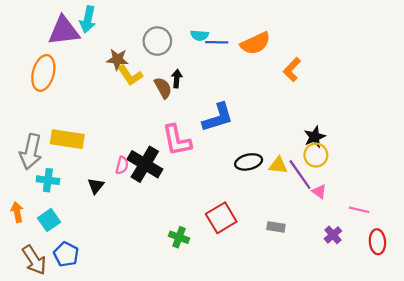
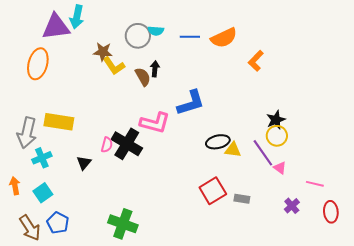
cyan semicircle: (200, 35) -> (156, 31), moved
pink L-shape: (177, 140) -> (155, 123), turned -64
yellow triangle: (278, 165) -> (233, 150), moved
cyan cross: (48, 180) -> (42, 158), turned -30
red square: (221, 218) -> (213, 191), moved
green cross: (179, 237) -> (123, 224), moved, size x1.6

